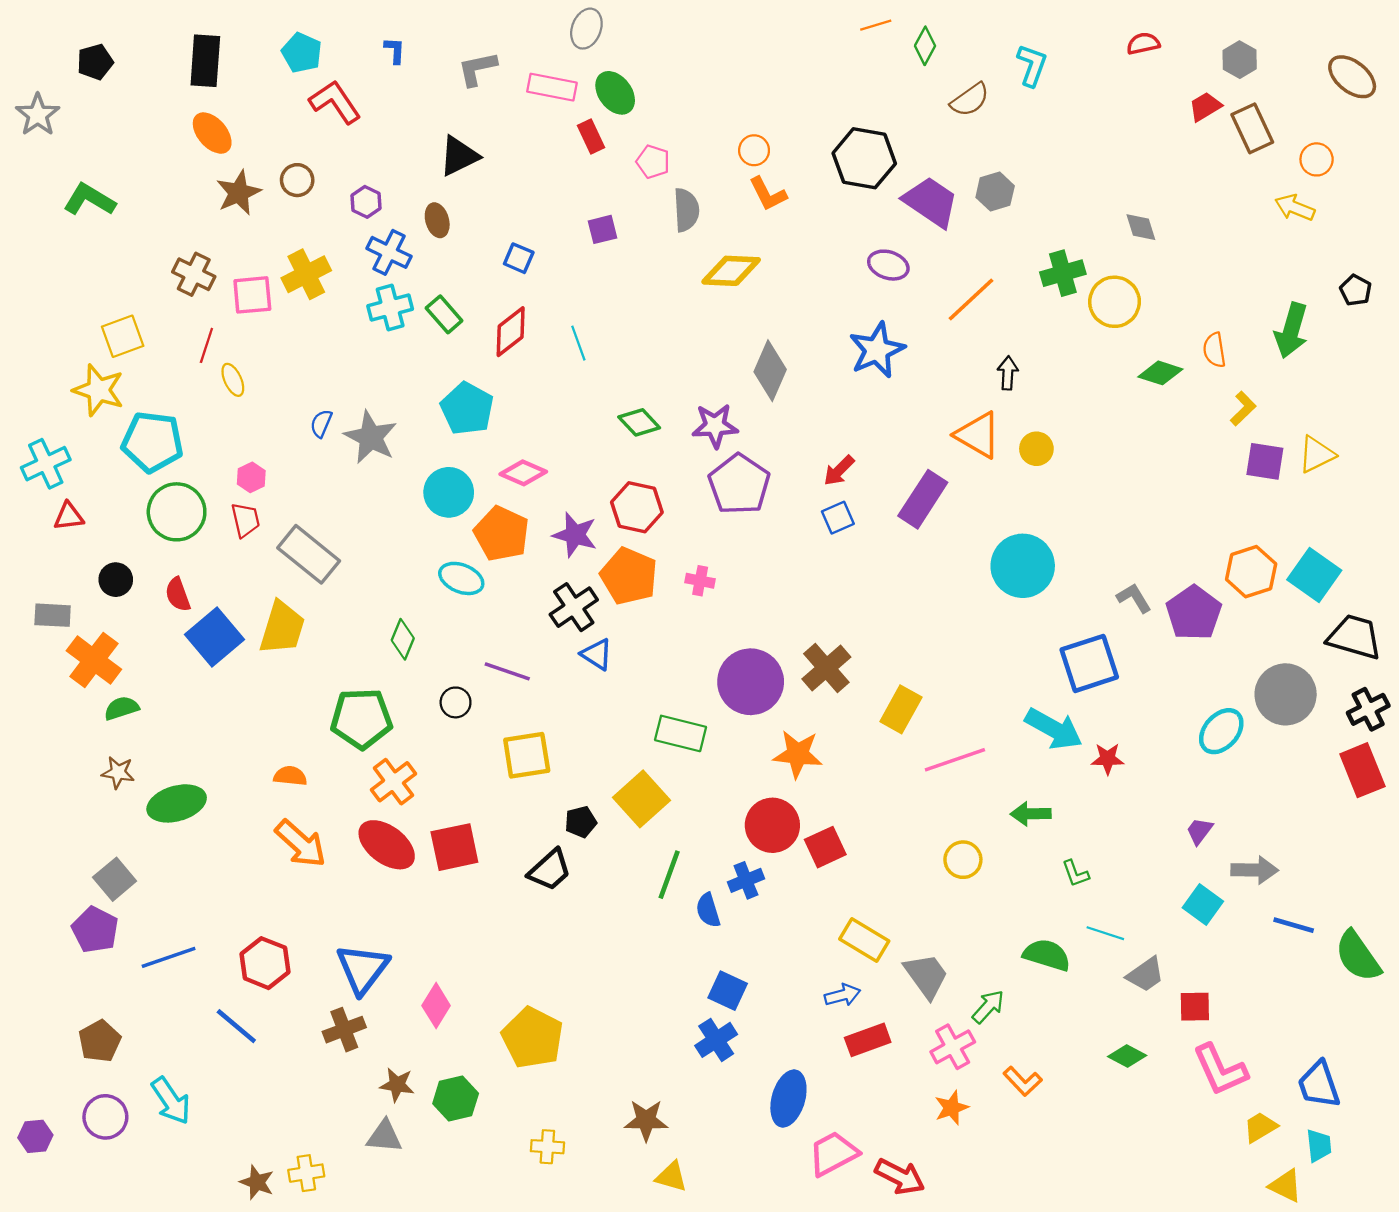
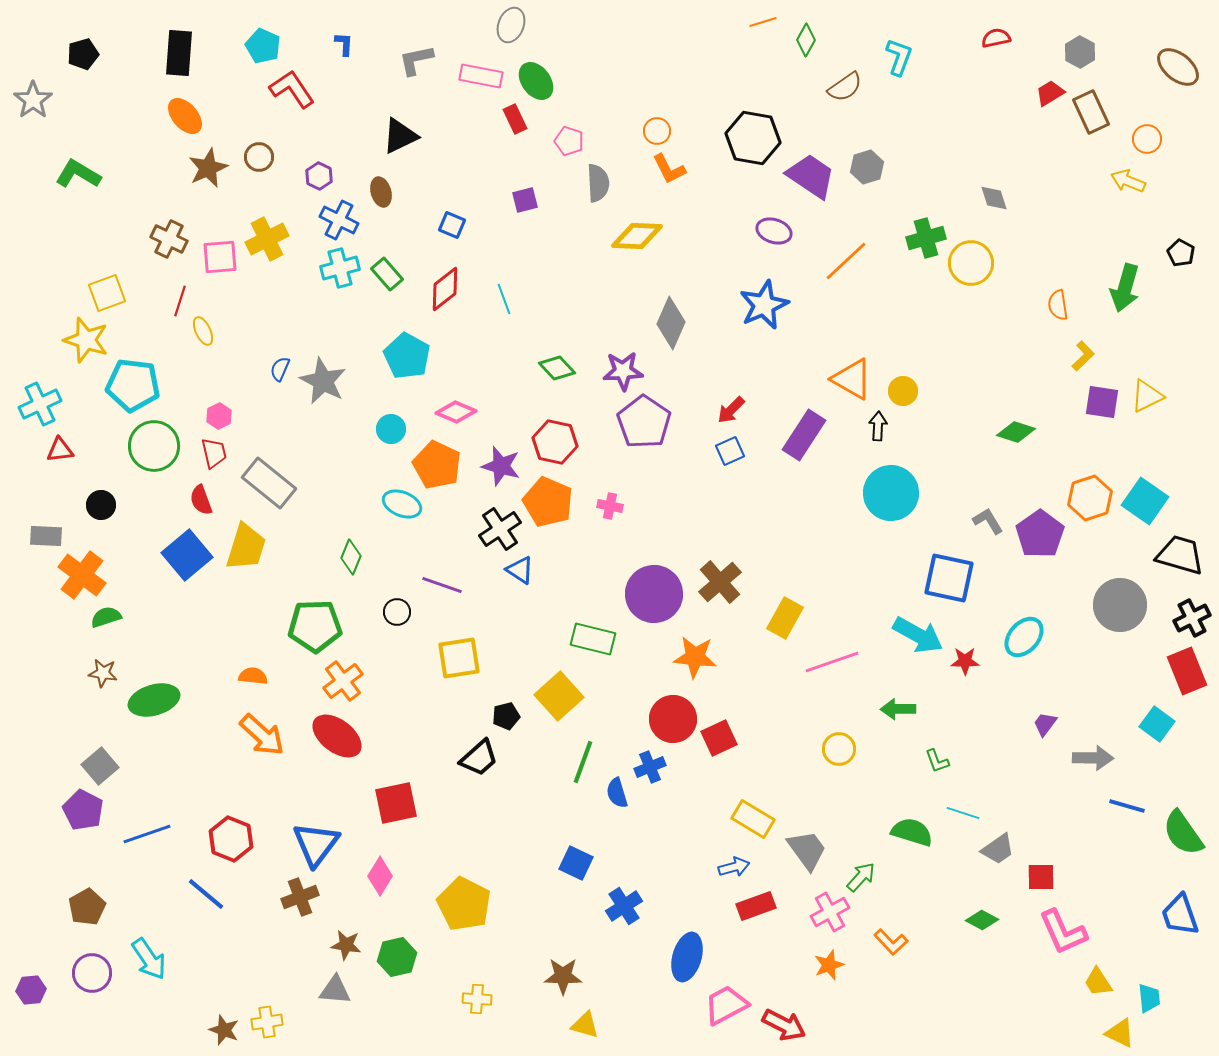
black arrow: (1008, 373) -> (878, 426), moved
green diamond: (1160, 373) -> (1016, 432), moved
cyan circle: (449, 492) -> (391, 429), size x0.7
red semicircle: (178, 595) -> (201, 500), moved
blue square: (1089, 663) -> (949, 578), turned 30
cyan ellipse: (1221, 731) -> (1024, 637), moved
red square: (454, 847) -> (396, 803), moved
cyan square: (1203, 904) -> (1157, 724), moved
blue square: (728, 991) -> (576, 863), moved
blue trapezoid: (1319, 1085) -> (1180, 915), moved
yellow trapezoid: (1260, 1127) -> (1098, 982), turned -92

